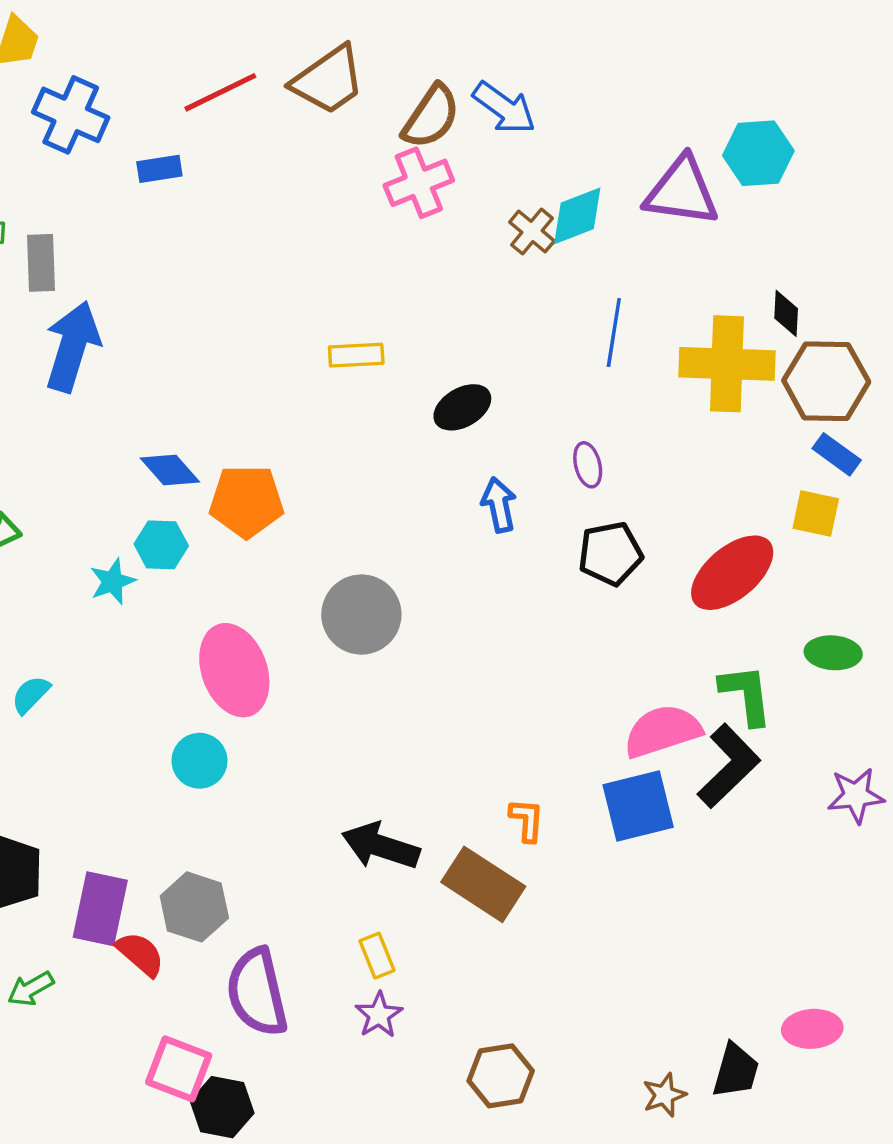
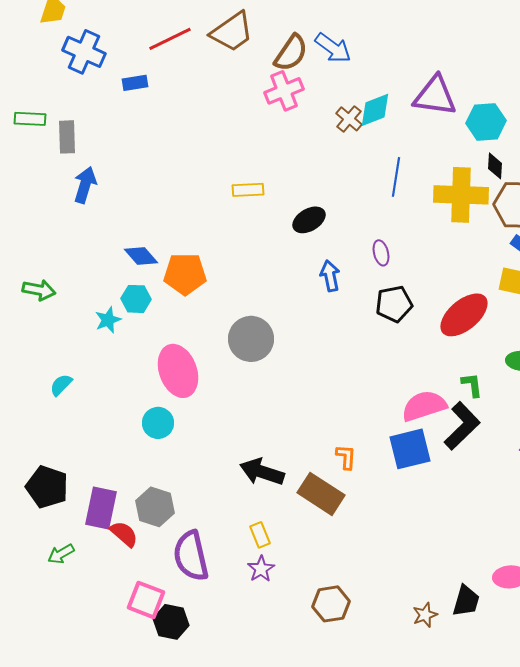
cyan hexagon: (758, 153) -> (486, 122), moved
blue arrow: (72, 346) -> (85, 185), size x0.7
green L-shape: (746, 695) -> (472, 385), size x0.7

